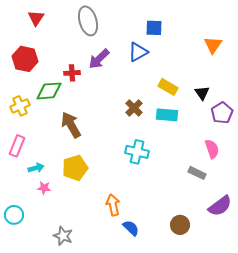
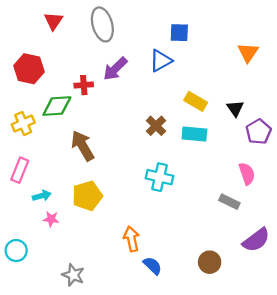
red triangle: (36, 18) -> (53, 21), moved

